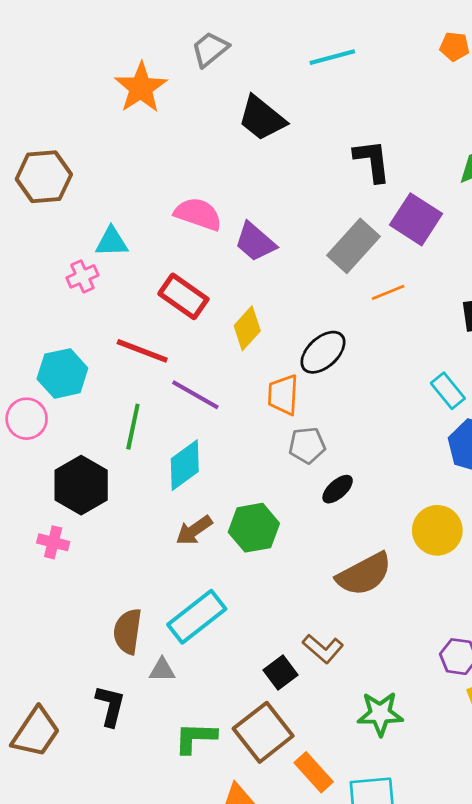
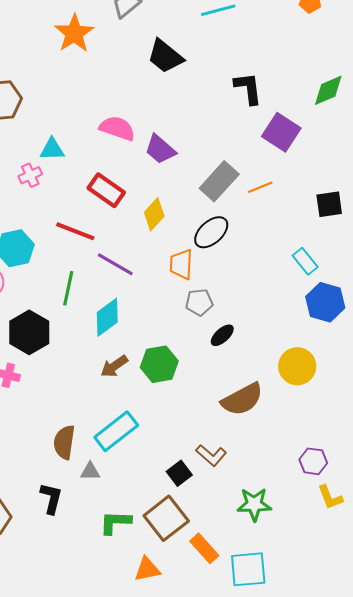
gray rectangle: (354, 246) -> (219, 181), moved

